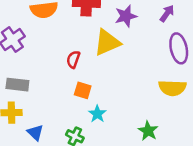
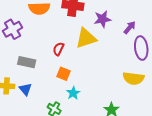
purple arrow: (167, 13) -> (130, 27), moved
gray rectangle: (17, 85) -> (27, 62), moved
blue triangle: (35, 133) -> (25, 89), moved

